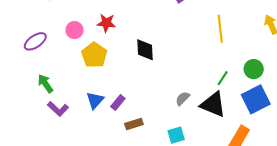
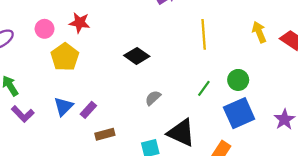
black diamond: (145, 50) -> (137, 56), moved, turned -55
gray semicircle: (183, 99) -> (153, 98), moved
black triangle: (213, 104) -> (181, 133), moved

